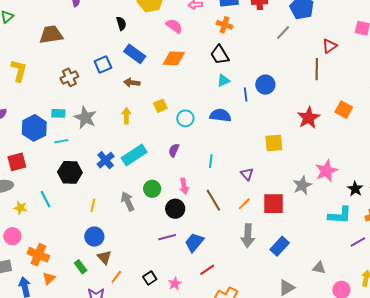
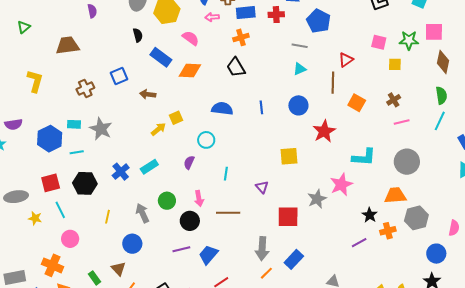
orange cross: (224, 25) -> (241, 37), turned -35
gray line: (283, 32) -> (300, 46), turned 56
blue rectangle: (135, 54) -> (161, 57), moved
cyan triangle: (223, 81) -> (300, 69), moved
blue circle: (265, 85) -> (298, 105), moved
orange square: (344, 110) -> (357, 103), moved
blue semicircle: (220, 115) -> (222, 109), moved
yellow arrow: (126, 116) -> (158, 129), moved, turned 49
cyan circle: (185, 118) -> (206, 140), moved
cyan rectangle: (134, 155) -> (149, 167), size x0.7
red square: (17, 162) -> (51, 183), moved
black star: (355, 189) -> (370, 215), moved
brown line: (213, 200) -> (228, 213), turned -60
orange line: (244, 204) -> (266, 273), moved
cyan L-shape: (340, 215) -> (364, 157), moved
pink circle: (12, 236) -> (70, 239), moved
blue circle: (94, 237) -> (132, 244), moved
purple line: (358, 242) -> (359, 243), moved

